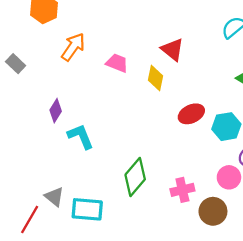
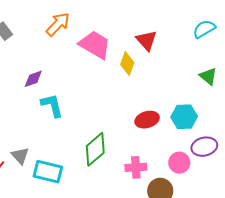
pink trapezoid: (117, 63) -> (95, 45), size x1.6
purple diamond: (56, 111) -> (33, 79), turned 30
red ellipse: (191, 114) -> (147, 120), moved

